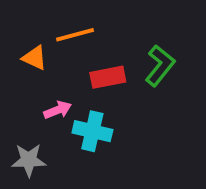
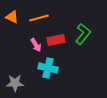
orange triangle: (35, 58) -> (12, 17), moved
pink arrow: (58, 110) -> (36, 45), moved, turned 80

